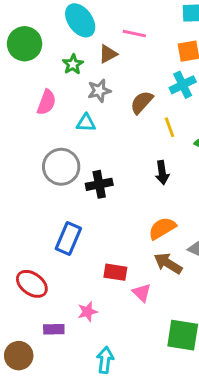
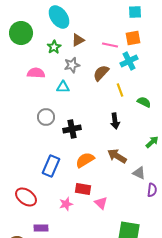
pink line: (134, 34) -> (110, 45), moved
pink semicircle: (46, 102) -> (36, 73), turned -108
gray circle: (61, 167) -> (46, 117), size x0.7
orange semicircle: (162, 228) -> (85, 160), moved
brown arrow: (168, 263) -> (117, 156), moved
pink star: (87, 312) -> (66, 204), moved

